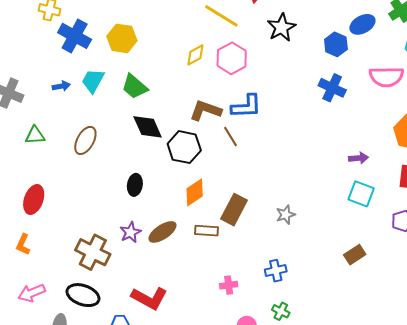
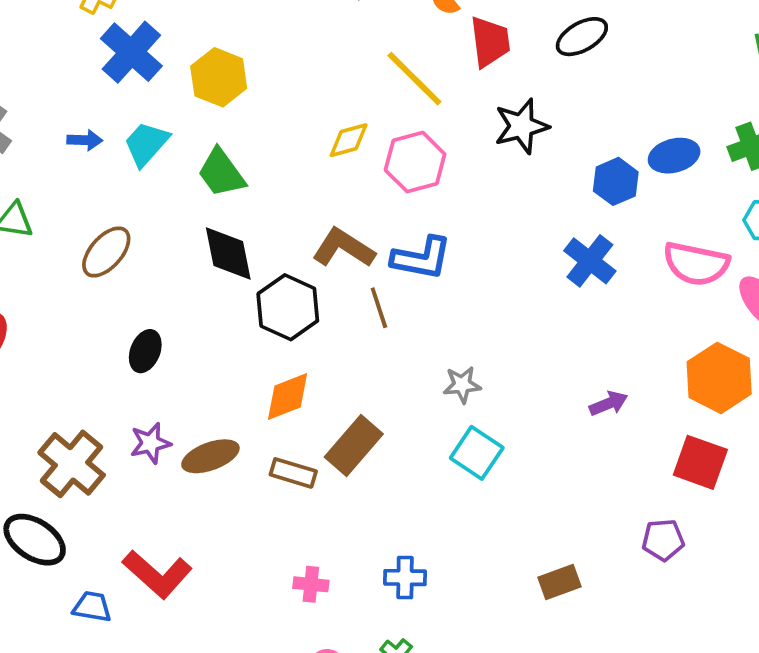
purple arrow: (358, 158) -> (609, 403), turned -30
black ellipse: (135, 185) -> (145, 351), moved
cyan square: (361, 194) -> (477, 453), moved
gray star: (286, 215) -> (462, 385), moved

